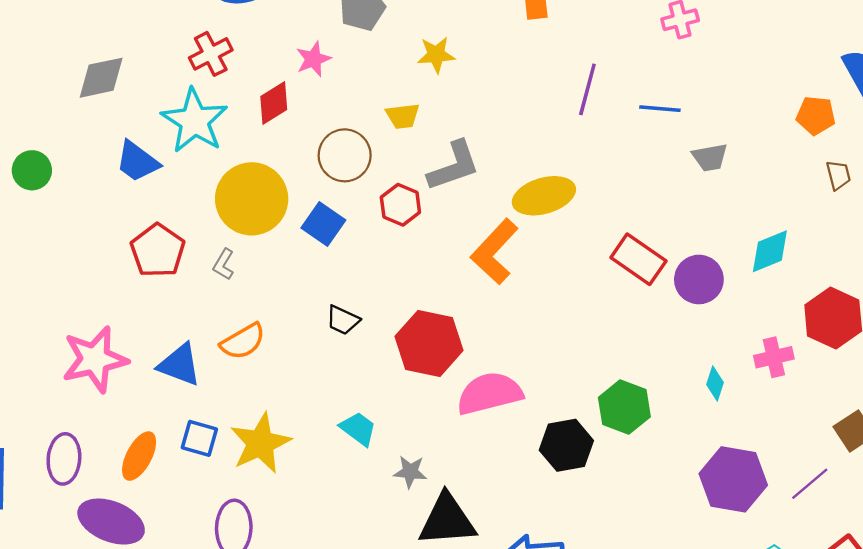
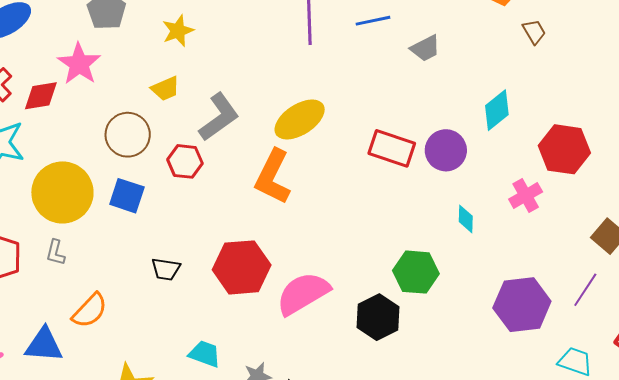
pink star: (313, 59) -> (79, 64), size x1.4
red diamond: (274, 103) -> (41, 96), moved, turned 39
cyan diamond: (715, 383) -> (466, 219), moved

